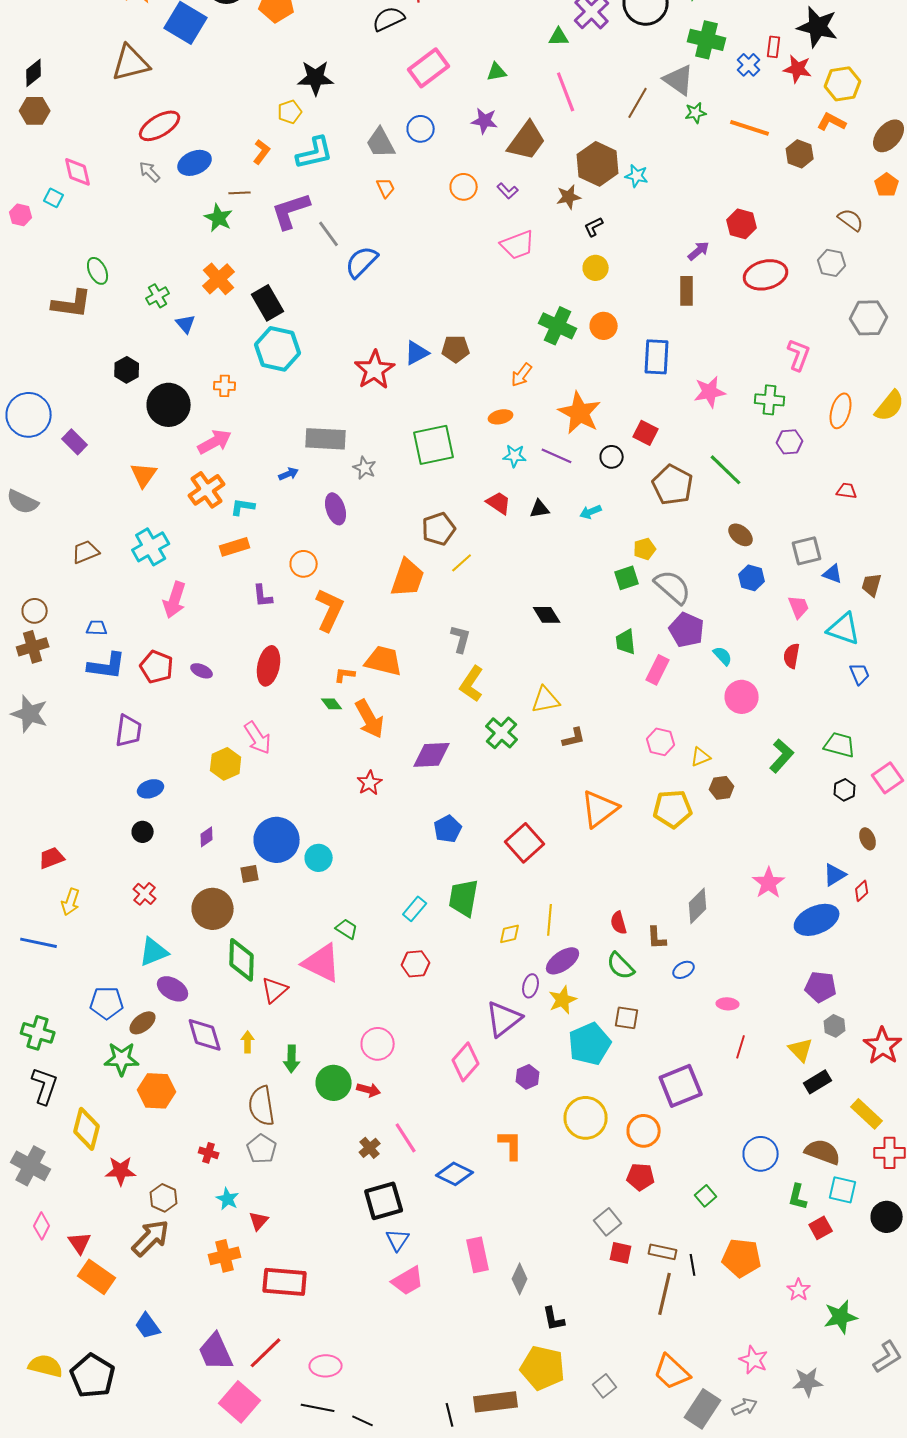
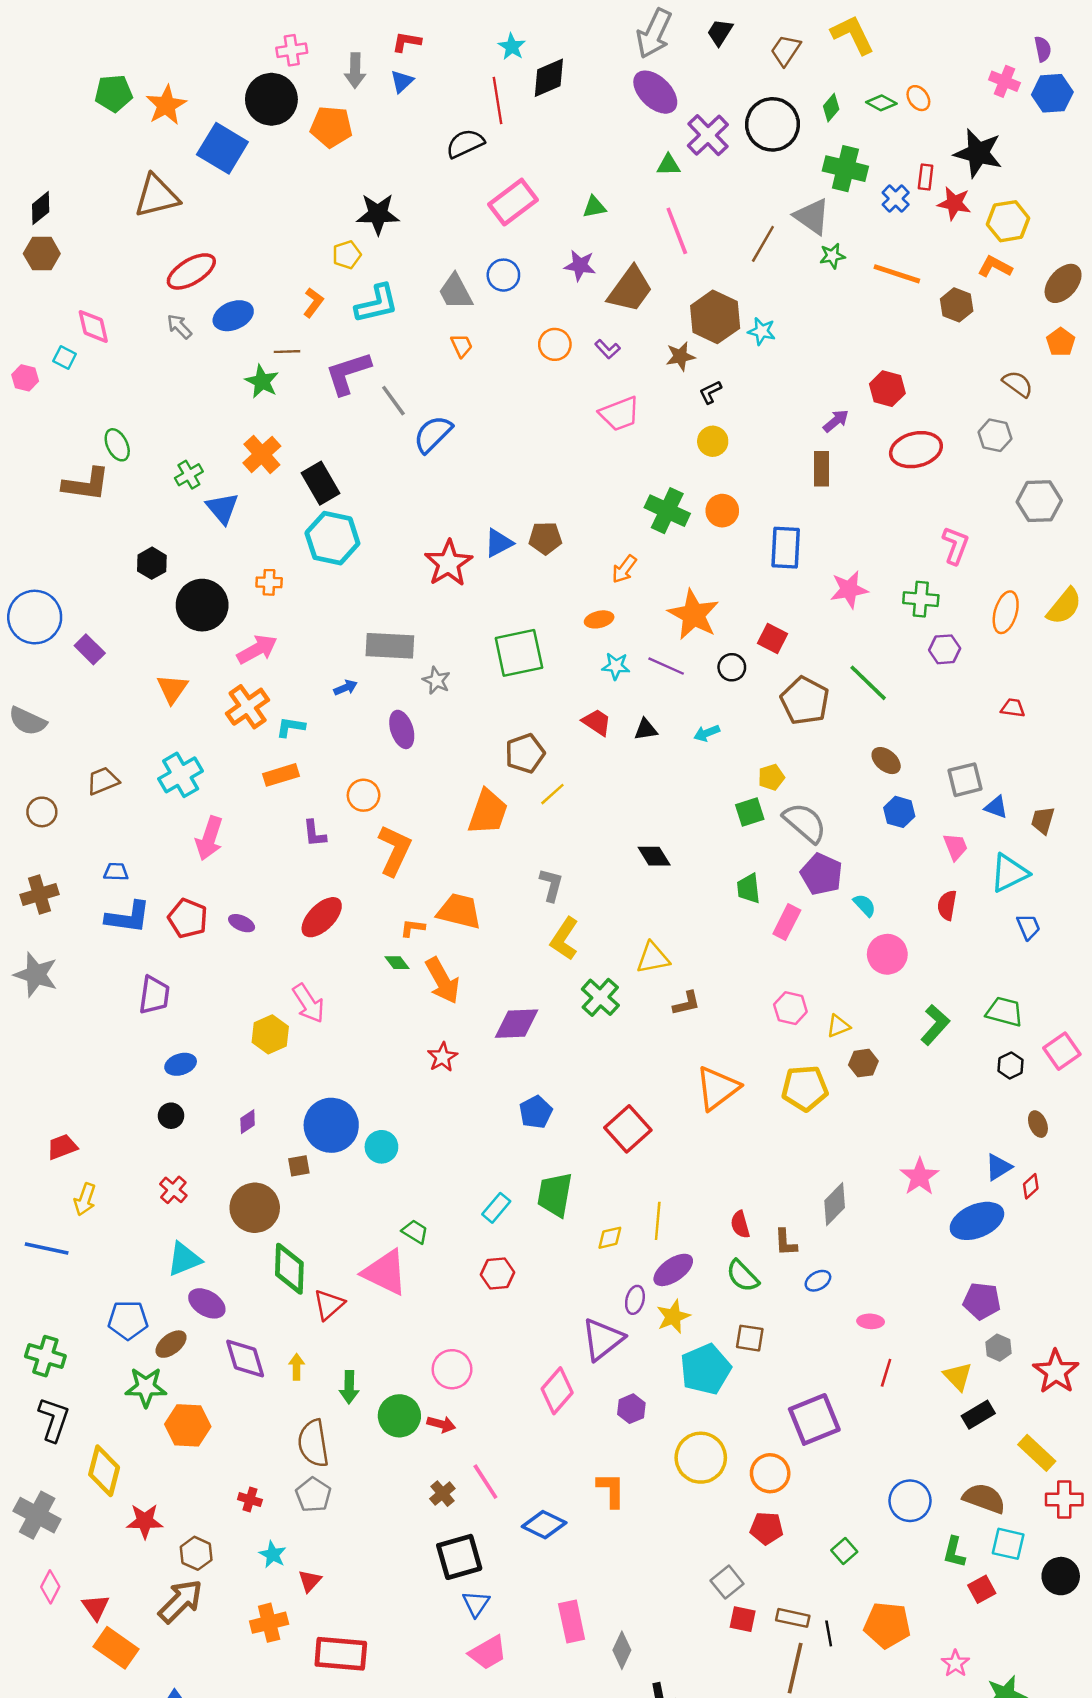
blue triangle: (186, 324) -> (222, 508), size x1.4
brown circle: (35, 611) -> (42, 812), moved
cyan triangle: (844, 629) -> (1009, 873), turned -45
red ellipse: (269, 666) -> (322, 917), turned 33

